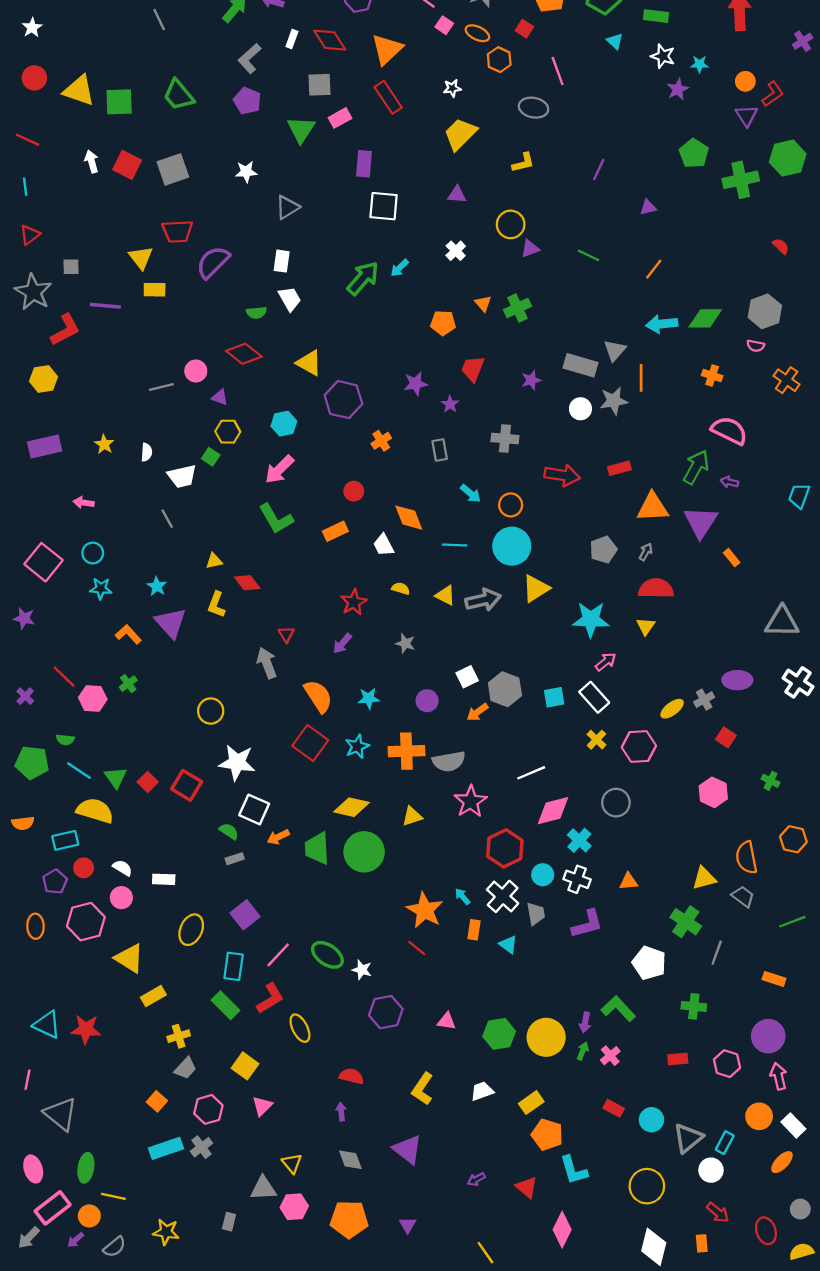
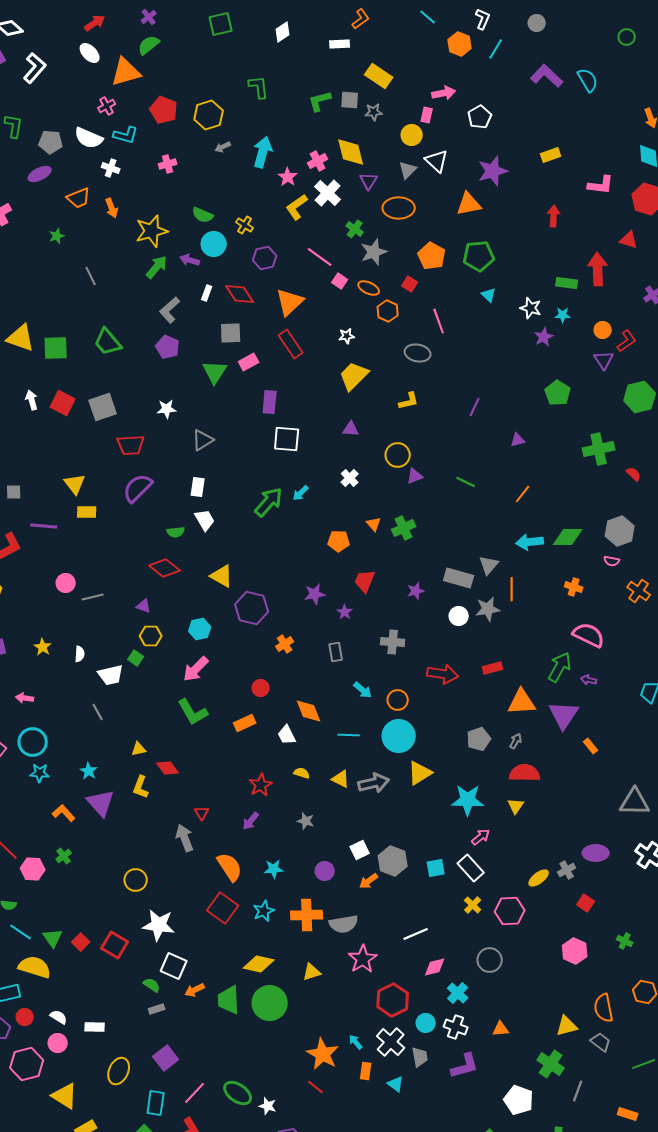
green rectangle: (656, 16) -> (567, 283), moved
green cross: (741, 180) -> (599, 449), moved
red trapezoid: (177, 231) -> (131, 445), moved
pink circle: (196, 371) -> (66, 583), moved
cyan circle: (93, 553) -> (33, 742), size x1.5
pink diamond: (553, 811) -> (435, 967), size x0.7

